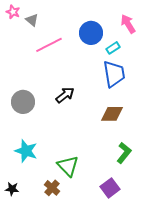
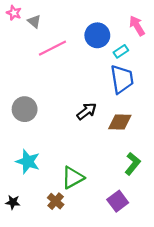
black arrow: (65, 95) -> (87, 111), moved
green triangle: (68, 166) -> (73, 178), turned 45

